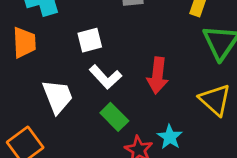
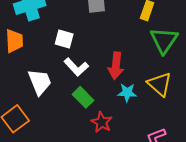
white square: (90, 40) -> (64, 39), turned 30
cyan star: (170, 137) -> (127, 93), moved, turned -30

